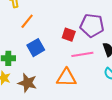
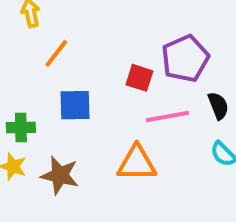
purple pentagon: (92, 25) -> (185, 59), turned -30
blue square: (36, 48) -> (75, 105), turned 30

